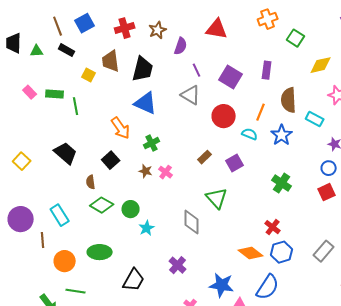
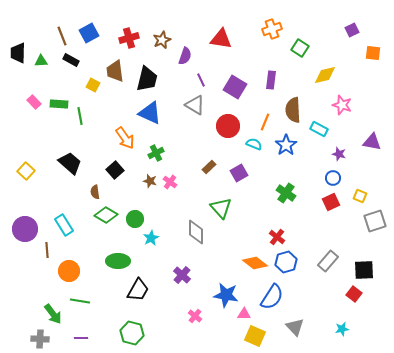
green ellipse: (100, 252) -> (118, 261), moved

